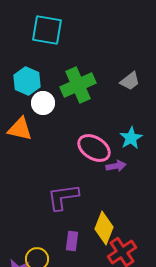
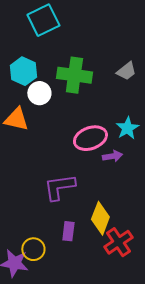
cyan square: (47, 30) -> (43, 20), turned -36
green cross: (78, 85) -> (74, 75), turned 32
pink ellipse: (94, 148) -> (90, 138), turned -52

